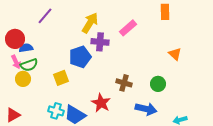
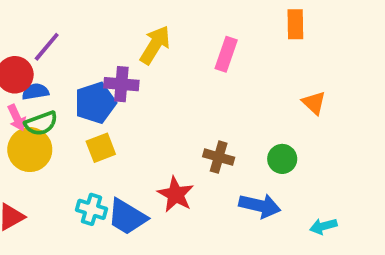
purple line: (45, 16) -> (47, 47), moved
pink rectangle: (128, 28) -> (226, 54), turned -30
purple cross: (100, 42) -> (121, 84), moved
blue pentagon: (80, 57) -> (95, 103), moved
yellow circle: (23, 79) -> (30, 150), size x1.5

